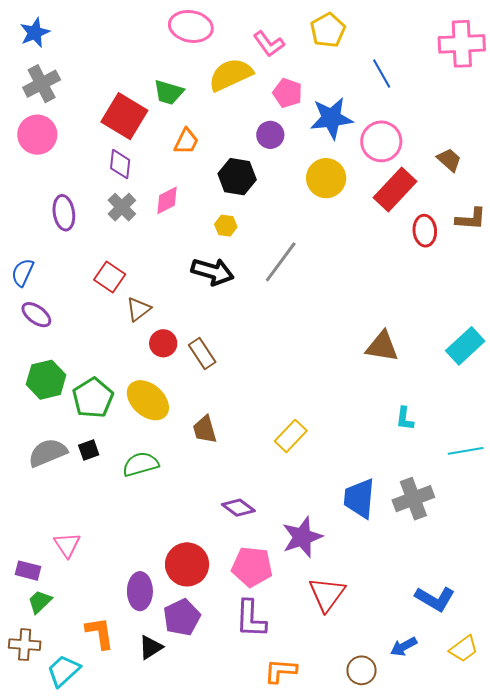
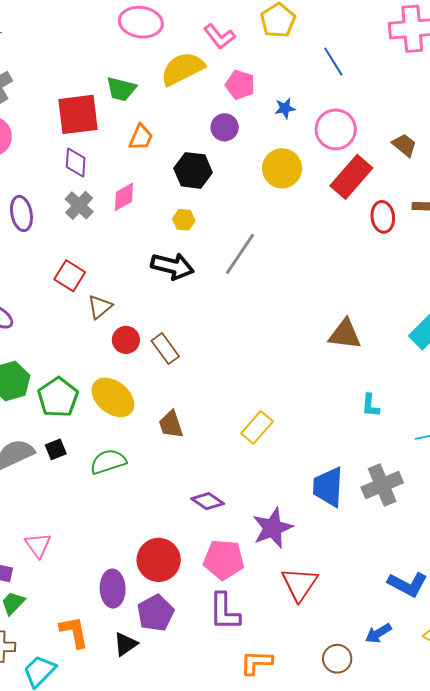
red square: (124, 116) -> (78, 114), turned -36
blue star: (331, 118) -> (285, 108), size x0.5

